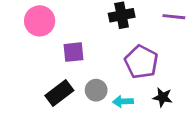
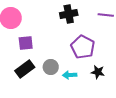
purple square: (74, 52) -> (26, 43), moved

